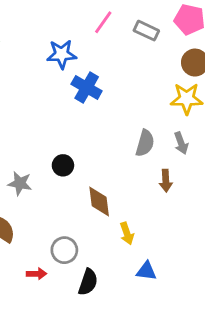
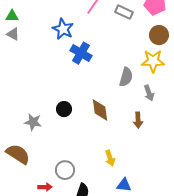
blue star: (62, 54) -> (63, 29), turned 30
gray semicircle: (145, 143) -> (126, 77), moved
brown diamond: (99, 201) -> (100, 110), moved

